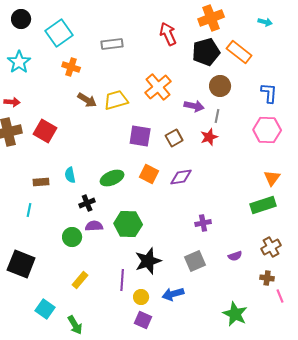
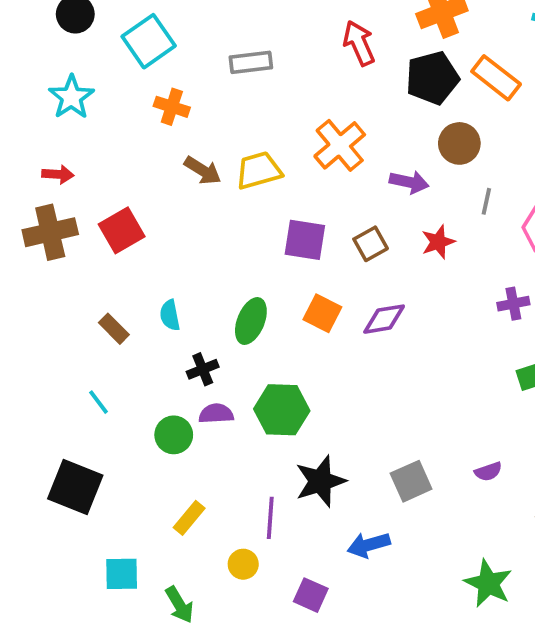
gray line: (217, 116) -> (486, 201), moved
red square: (45, 131) -> (122, 230), turned 30
green ellipse: (112, 178) -> (251, 321), turned -45
brown rectangle: (41, 182) -> (114, 329), turned 49
cyan line: (29, 210) -> (98, 402), moved, turned -48
purple cross: (203, 223) -> (513, 304), moved
yellow circle: (141, 297) -> (243, 564), moved
cyan square: (45, 309) -> (122, 574), turned -36

